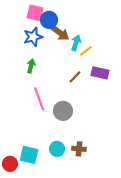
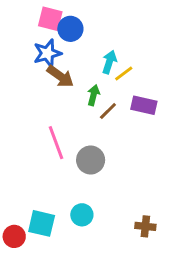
brown arrow: (60, 33) -> (60, 76), moved
green arrow: (31, 66) -> (93, 95), moved
brown cross: (79, 149) -> (145, 226), moved

